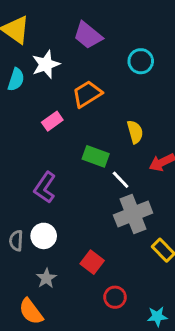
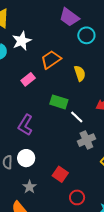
purple trapezoid: (88, 35) -> (69, 17), moved
yellow semicircle: (135, 132) -> (80, 73), moved
gray cross: (133, 214) -> (86, 140), size x0.7

